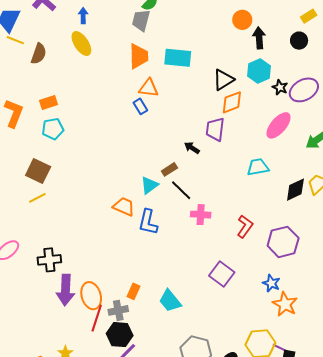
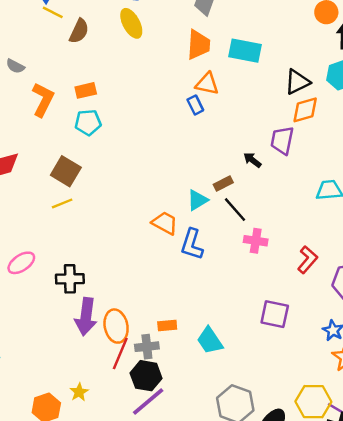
purple square: (222, 274) -> (275, 314), turned -30
orange rectangle: (134, 291) -> (167, 325), turned 56

